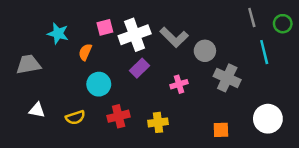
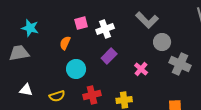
cyan star: (58, 34) -> (30, 28), moved
white cross: (135, 35) -> (105, 29), size x0.7
gray L-shape: (174, 37) -> (147, 20), moved
pink cross: (179, 84) -> (141, 69), turned -32

